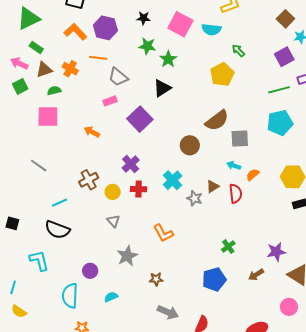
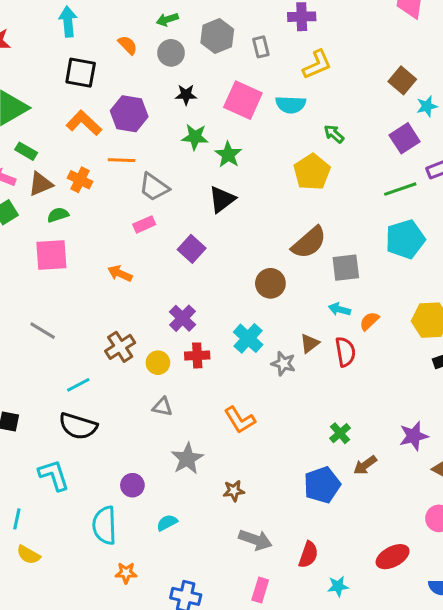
purple square: (140, 119) -> (192, 249), size x0.7
gray triangle: (113, 221) -> (162, 407), turned -32
brown arrow: (256, 275) -> (365, 465), moved

